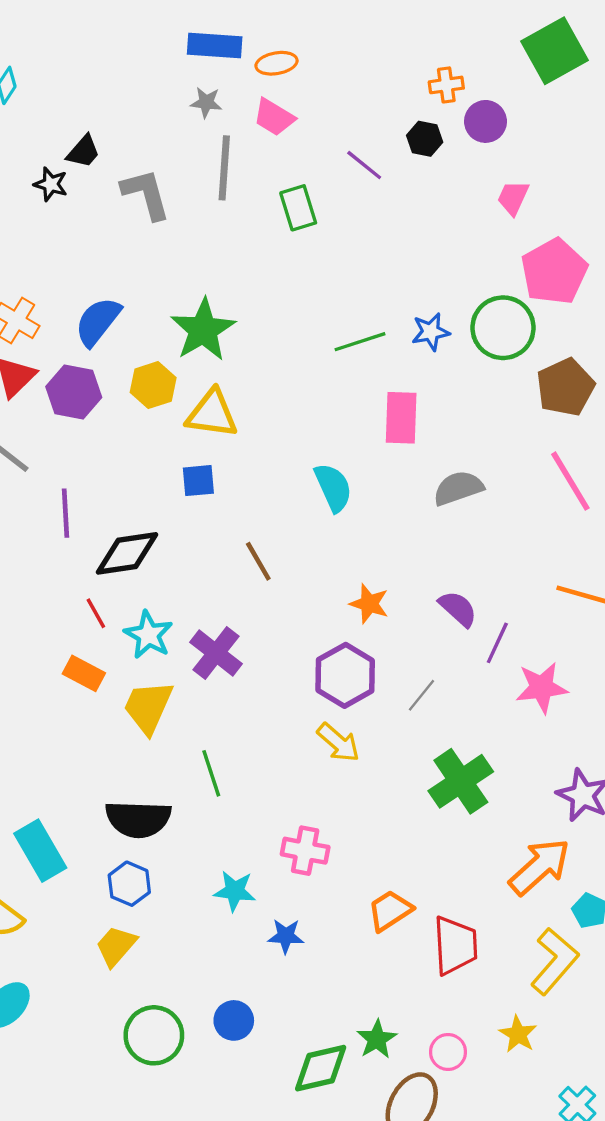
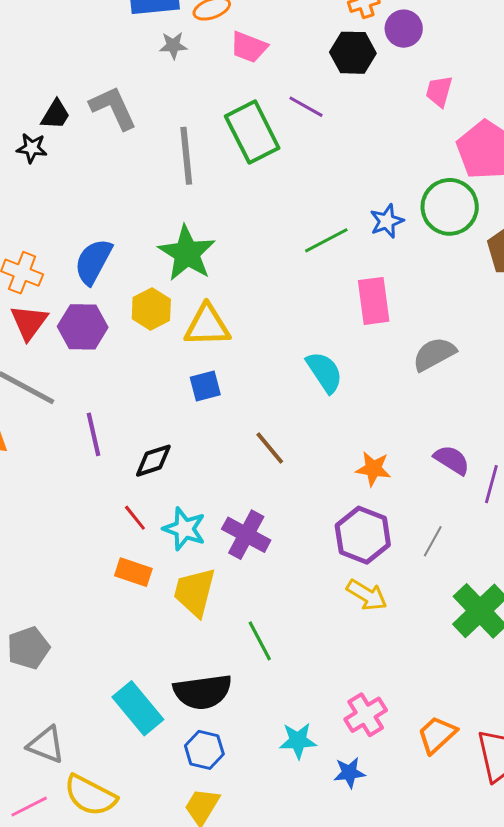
gray star: (206, 102) -> (173, 46), moved
pink trapezoid: (274, 117) -> (249, 47), moved
black hexagon: (425, 139) -> (353, 53), size x1.4
purple line: (364, 165) -> (306, 107), moved
gray line: (224, 168) -> (186, 156), moved
gray L-shape: (146, 194) -> (113, 108), moved
green rectangle: (298, 208) -> (252, 132), size x1.5
black diamond: (127, 553) -> (153, 461), size x0.7
cyan rectangle: (40, 851) -> (138, 708), moved
pink cross: (305, 851) -> (366, 715), moved, turned -33

